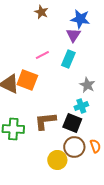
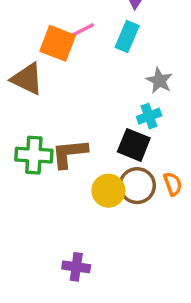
orange square: (27, 80) -> (58, 43), moved
brown L-shape: (45, 121) -> (69, 153), moved
yellow circle: (57, 160) -> (108, 191), moved

